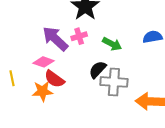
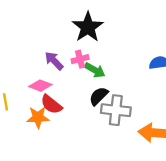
purple arrow: (55, 39) -> (54, 61), size x0.7
green arrow: (112, 44) -> (95, 70), moved

